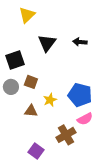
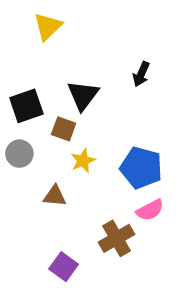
black arrow: (80, 42) -> (141, 74), turned -72
black triangle: (47, 43) -> (83, 95), moved
brown square: (31, 82) -> (64, 129), moved
yellow star: (50, 100) -> (83, 161), moved

